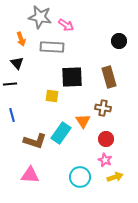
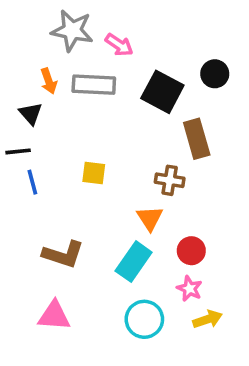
orange arrow: (21, 39) -> (49, 81), moved
black square: (72, 77) -> (162, 92), moved, turned 30
brown cross: (103, 108) -> (170, 180), moved
blue line: (12, 115) -> (32, 182), moved
cyan rectangle: (61, 133) -> (134, 262), moved

